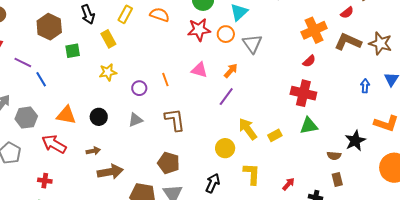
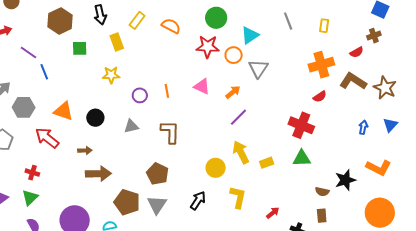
red semicircle: (309, 61) -> (320, 97), moved
purple line: (226, 97) -> (238, 117), moved

